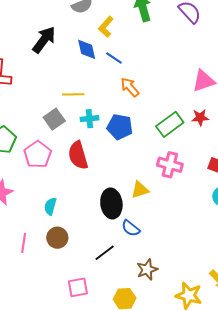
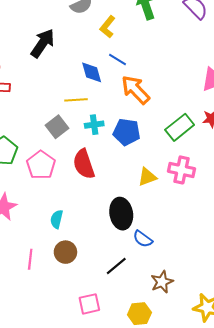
blue diamond: (87, 49) -> (92, 72), moved
orange arrow: (130, 87) -> (136, 90), size x1.4
yellow triangle: (140, 190) -> (147, 177), moved

